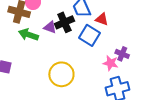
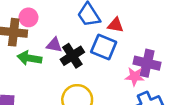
black cross: (64, 22) -> (72, 56), moved
purple cross: (122, 54) -> (147, 63), size x1.5

